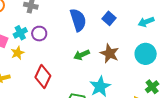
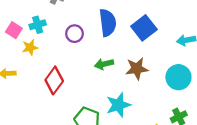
blue square: (109, 18) -> (144, 28), size x1.5
purple circle: (39, 34) -> (75, 34), moved
brown star: (110, 53) -> (137, 69), turned 30

